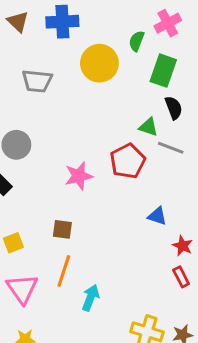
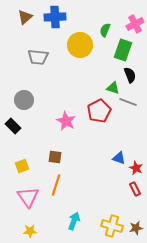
brown triangle: (18, 22) -> (25, 17), turned 35
pink cross: (168, 23) -> (135, 24), moved
pink star: (79, 176) -> (66, 121), turned -30
blue triangle: (157, 216) -> (119, 158), moved
cyan arrow: (91, 298) -> (74, 221), moved

